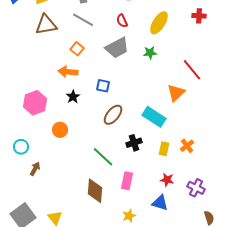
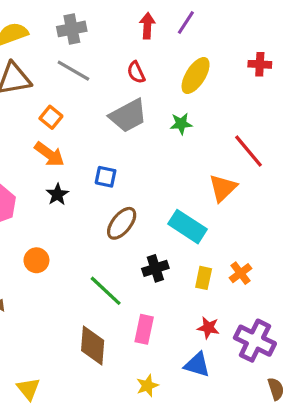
orange square: (77, 49) -> (51, 117), moved
orange arrow: (68, 72) -> (49, 154), turned -150
orange circle: (60, 130) -> (36, 260), moved
purple cross: (196, 188) -> (255, 341), size x1.4

